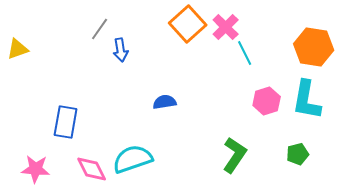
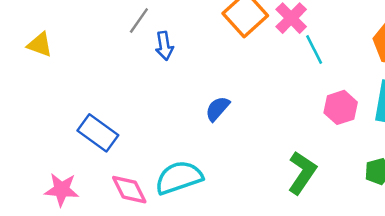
yellow triangle: (18, 49) -> (40, 45), turned 40
blue semicircle: (165, 102) -> (217, 109), turned -40
blue rectangle: (66, 122) -> (98, 133), turned -64

